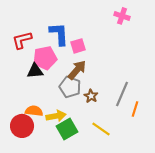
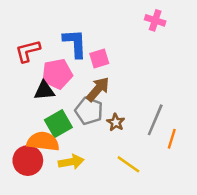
orange semicircle: (34, 111) -> (43, 141), size x1.4
yellow arrow: (56, 116) -> (71, 162), moved
green square: (67, 129) -> (58, 124), moved

